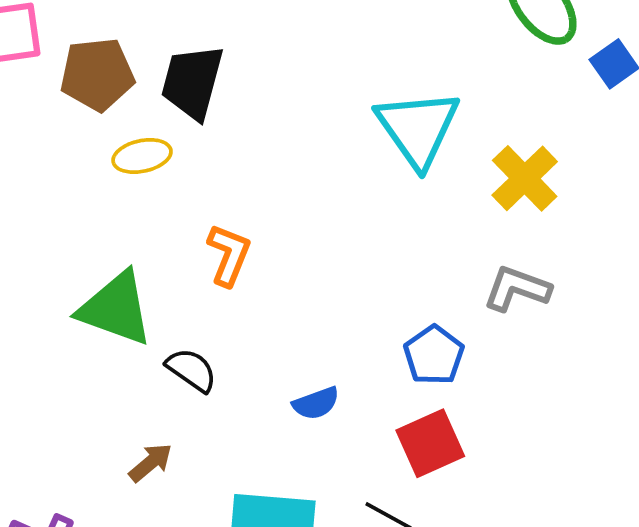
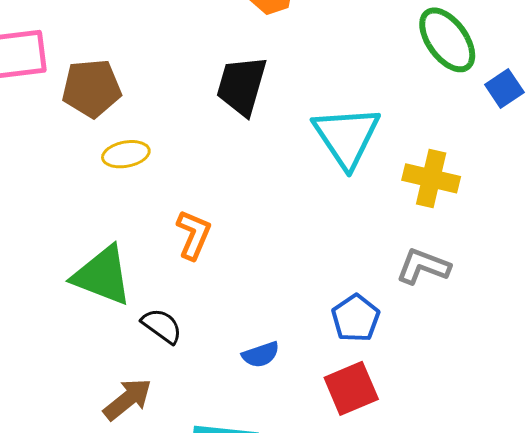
black trapezoid: (192, 82) -> (242, 86), moved
yellow cross: (525, 178) -> (431, 178), turned -34
brown arrow: (151, 463) -> (128, 399), size x1.4

